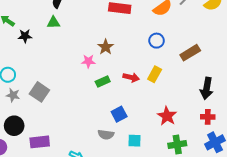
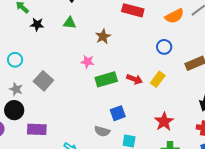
green triangle: (54, 23) -> (70, 23), moved
brown star: (106, 47) -> (103, 36), moved
pink star: (88, 61) -> (87, 62), moved
green rectangle: (103, 82) -> (106, 79), size x1.5
gray star: (13, 95) -> (16, 89), moved

